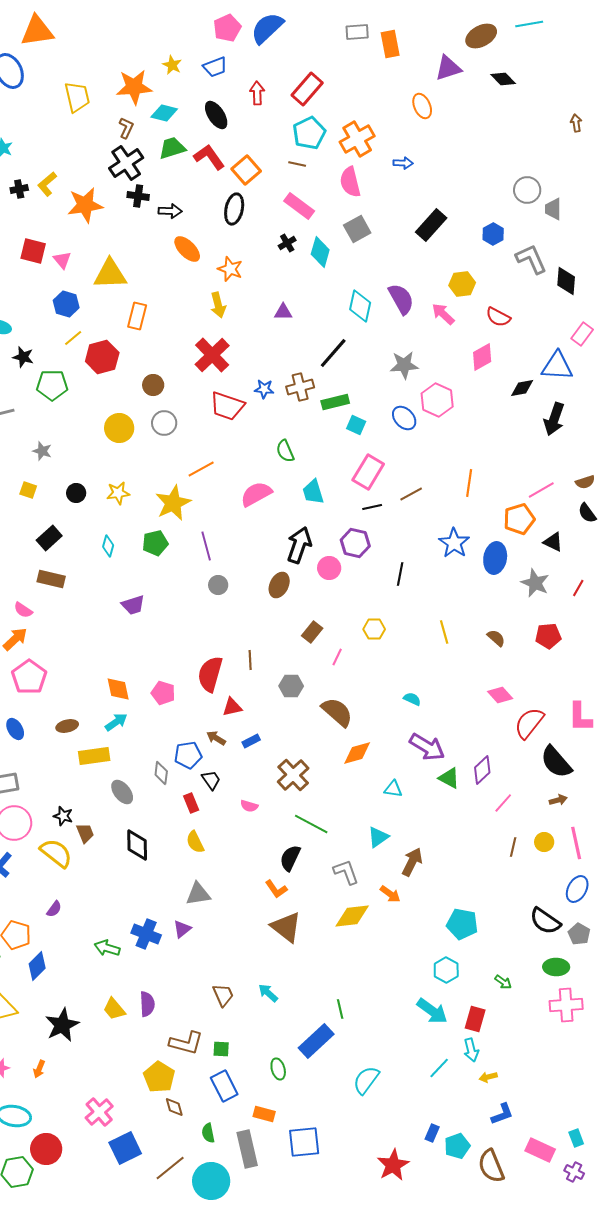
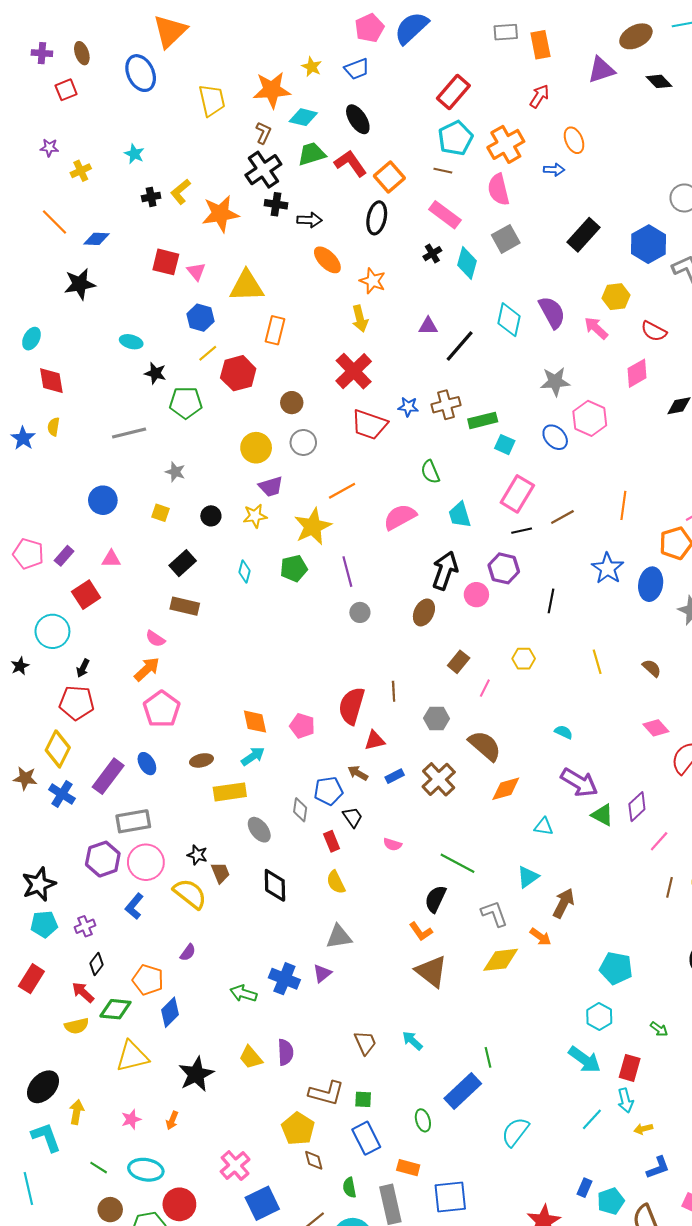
orange triangle: (37, 31) -> (170, 31), turned -36
red arrow: (257, 93) -> (539, 96), moved, turned 35
orange ellipse: (422, 106) -> (574, 140), moved
blue hexagon: (493, 234) -> (649, 244), size x1.6
black line: (333, 353) -> (460, 346), moved
purple trapezoid: (133, 605) -> (271, 487), moved
brown cross: (293, 775) -> (439, 779), moved

